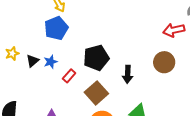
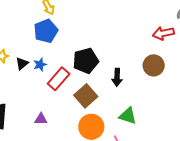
red rectangle: (69, 76) -> (59, 79), size x1.6

